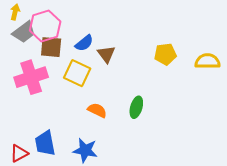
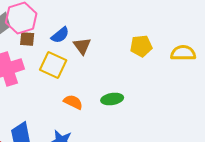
brown square: (51, 47) -> (27, 39), size x0.7
green ellipse: (136, 107) -> (112, 99), turned 65

